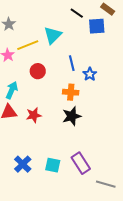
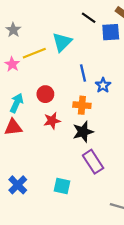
red circle: (38, 71) -> (45, 94), moved
red star: (34, 115) -> (52, 121), moved
purple rectangle: (81, 163) -> (93, 162), moved
blue cross: (23, 164) -> (18, 185), moved

